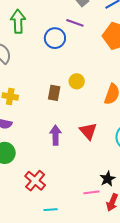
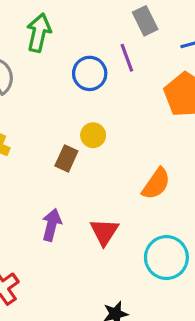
purple line: (75, 23) -> (127, 58), turned 36
yellow circle: (77, 81) -> (93, 135), moved

